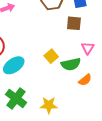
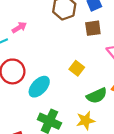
green semicircle: (71, 64) -> (97, 96), moved

